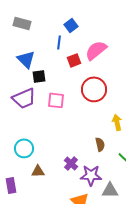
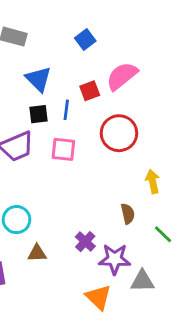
blue line: (59, 42) -> (66, 110), moved
blue triangle: (26, 59) -> (38, 79), moved

